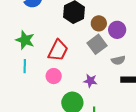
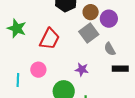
gray semicircle: (118, 60) -> (110, 49), turned 72
cyan line: (25, 66) -> (18, 80), moved
pink circle: (54, 76) -> (38, 70), moved

